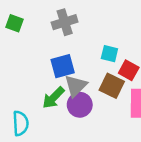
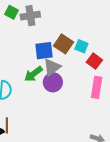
gray cross: (65, 22) -> (30, 16), moved
brown square: (112, 86) -> (64, 44), moved

